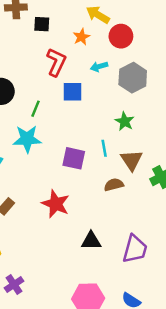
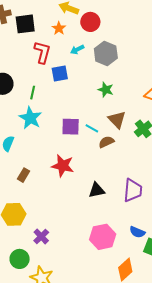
black square: (42, 24) -> (25, 24), size x1.5
cyan star: (27, 139) -> (30, 118), turned -30
cyan line: (104, 148) -> (92, 128), moved, turned -40

